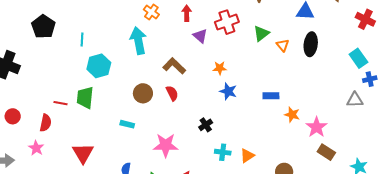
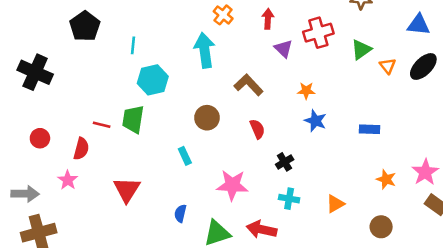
black ellipse: (311, 44) -> (423, 67), turned 35
red semicircle: (172, 93) -> (257, 129), moved
orange star: (292, 115) -> (386, 179), moved
cyan rectangle: (127, 124) -> (185, 156), turned 48
cyan cross: (223, 152) -> (289, 199), moved

